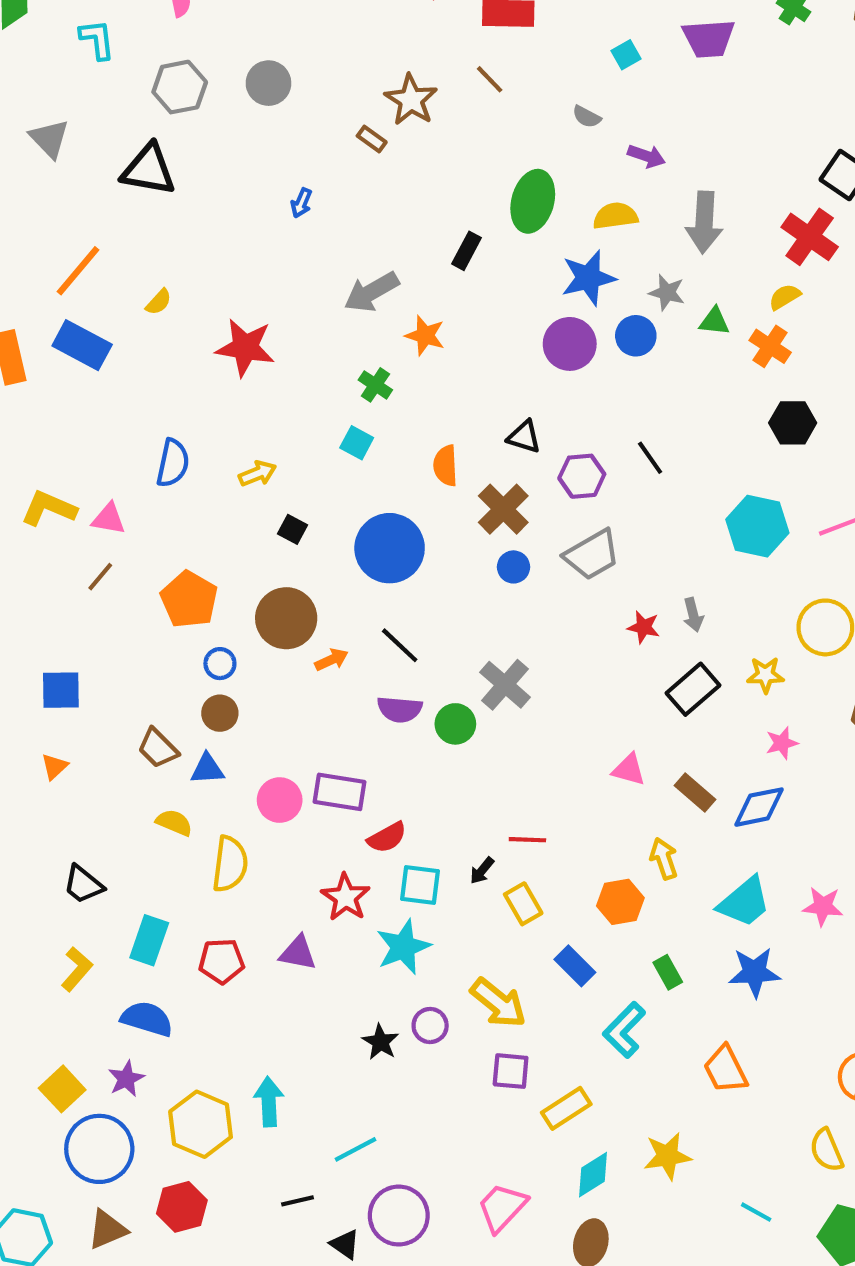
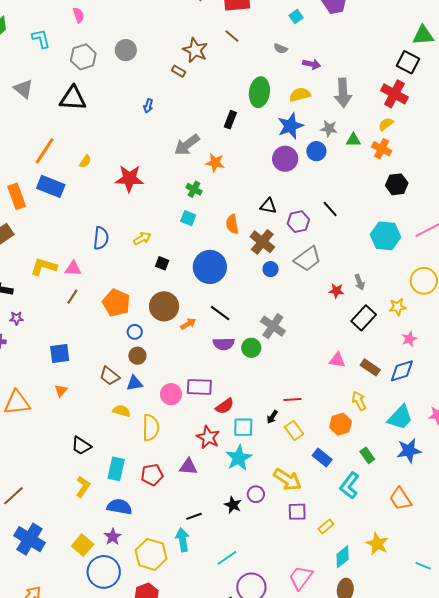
yellow rectangle: (566, 1108) -> (326, 526), size x0.7
yellow star: (667, 1156) -> (377, 544), turned -30
black line: (298, 1201) -> (194, 516), moved

